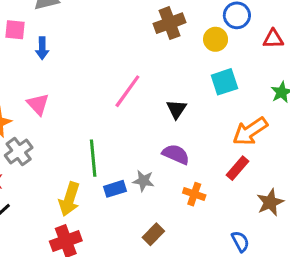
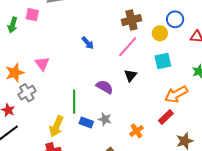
blue arrow: (42, 48) -> (88, 43), moved, turned -48
pink line: (127, 91) -> (128, 47), moved
purple semicircle: (176, 154) -> (105, 87), moved
blue rectangle: (115, 189) -> (86, 123), turned 32
orange cross: (194, 194) -> (137, 131), turned 32

